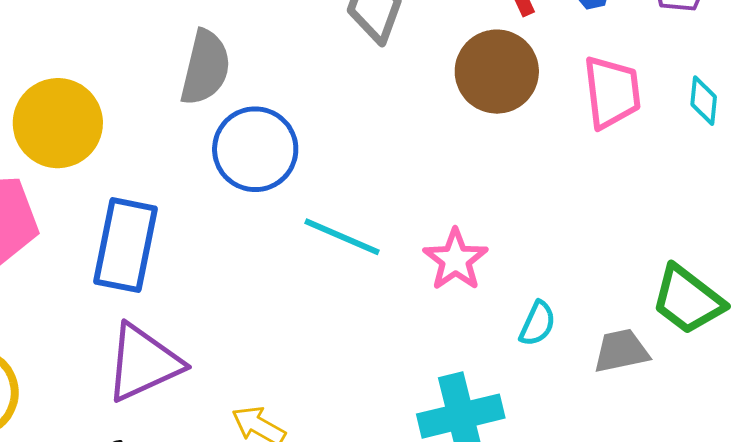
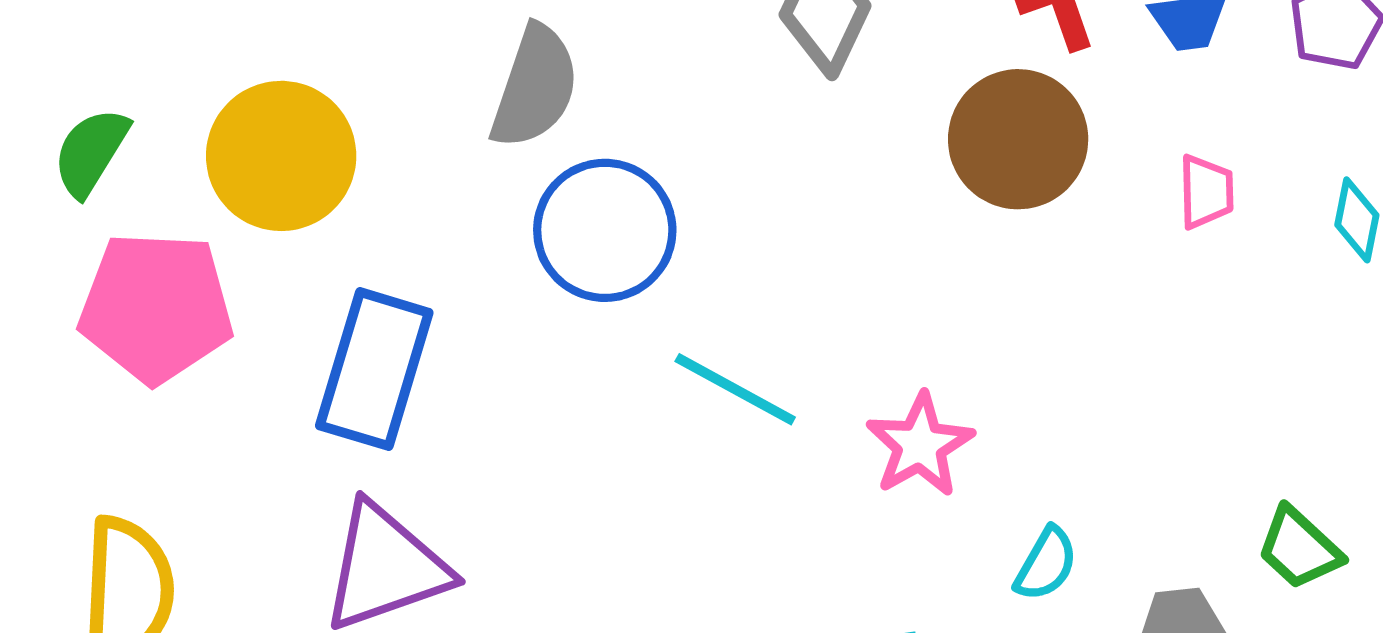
pink trapezoid: (612, 92) -> (1206, 192), size x0.6
green trapezoid: (688, 300) -> (1299, 548), size x0.7

